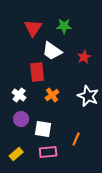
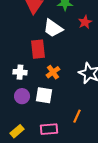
red star: (84, 57) -> (85, 22), moved
white cross: (19, 95) -> (20, 72), turned -32
white square: (43, 129) -> (44, 95), moved

